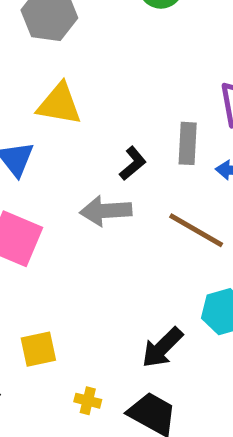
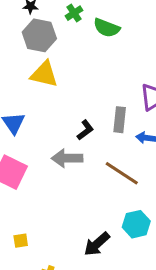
yellow triangle: (59, 104) -> (44, 74), moved
yellow square: (38, 349) -> (21, 241), size x0.7

